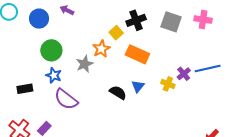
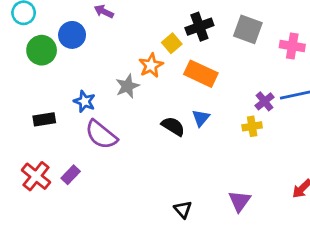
blue circle: (39, 19) -> (72, 35), moved
pink cross: (203, 20) -> (292, 46), moved
green circle: (51, 50) -> (42, 50), moved
yellow cross: (168, 84) -> (252, 126), moved, turned -32

